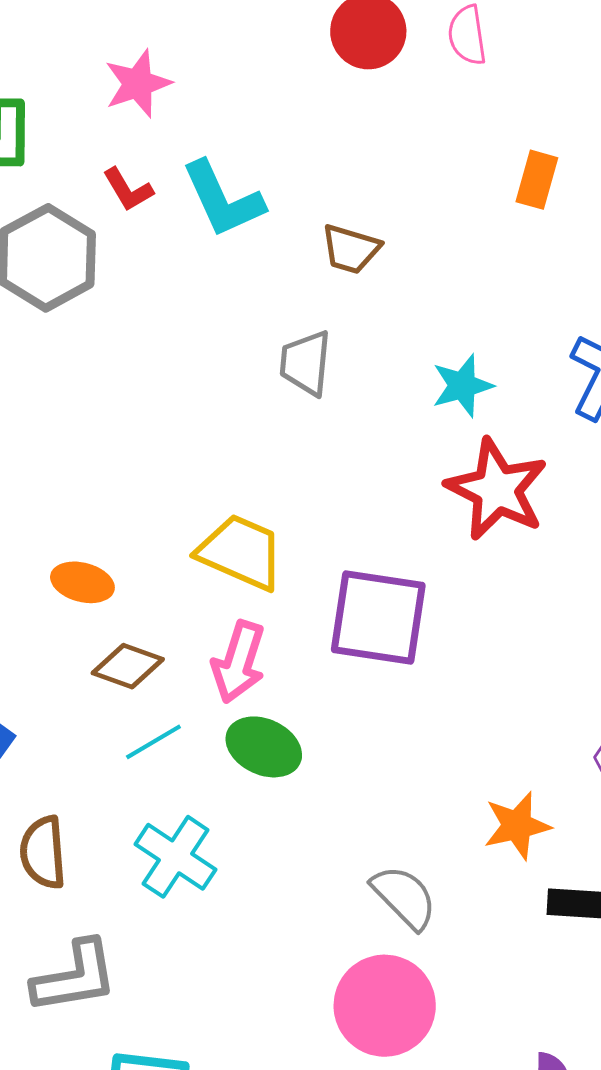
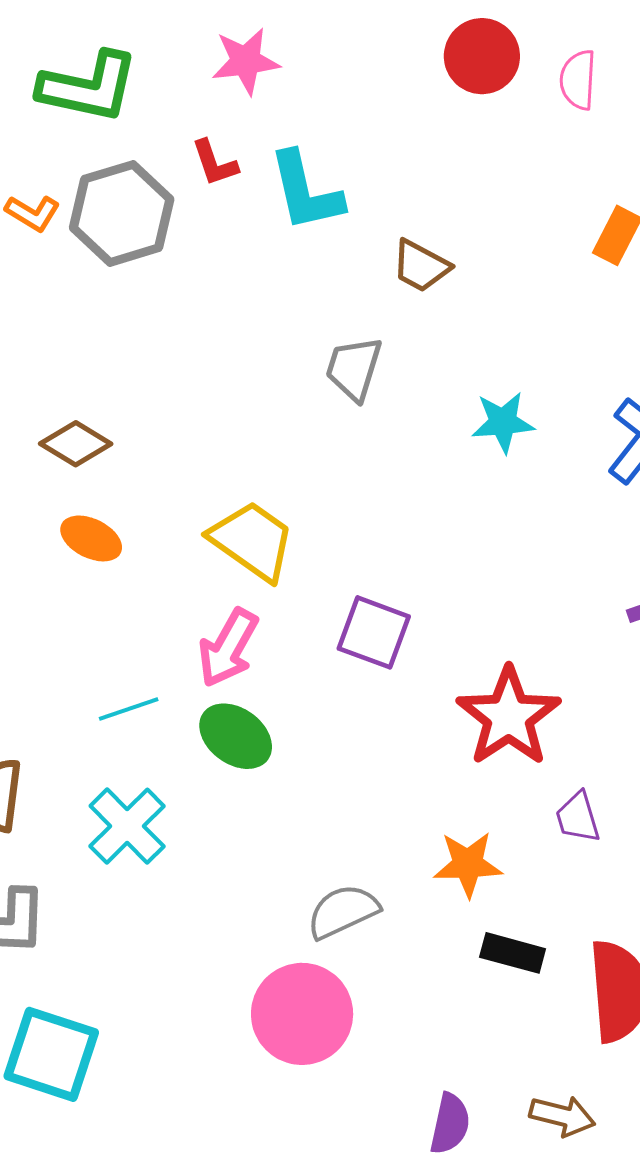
red star: (497, 489) -> (509, 717), moved
purple square: (378, 618) -> (374, 632), size x0.7
brown diamond: (128, 666) -> (76, 444), moved
gray semicircle: (404, 897) -> (343, 911), turned -82

